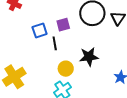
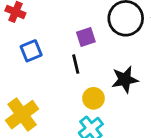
blue square: (40, 31) -> (31, 51), moved

